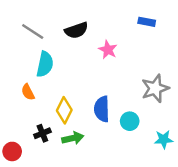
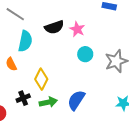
black semicircle: (76, 30) -> (54, 27), moved
blue semicircle: (102, 109) -> (76, 100), moved, turned 35
cyan circle: (130, 121) -> (85, 54), moved

